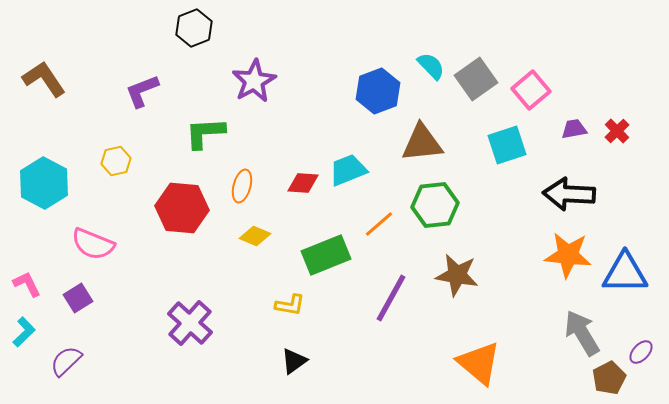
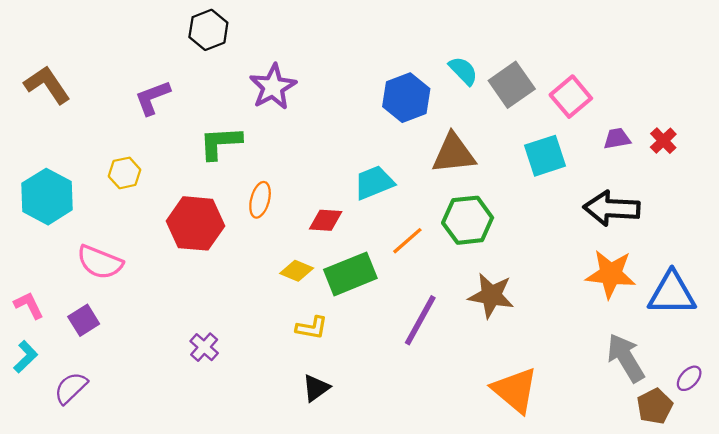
red diamond: (303, 183) -> (326, 220), moved
yellow diamond: (255, 236) -> (297, 271), moved
purple cross: (190, 323) -> (204, 347), size x0.6

